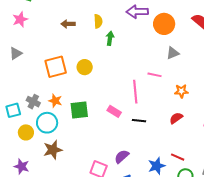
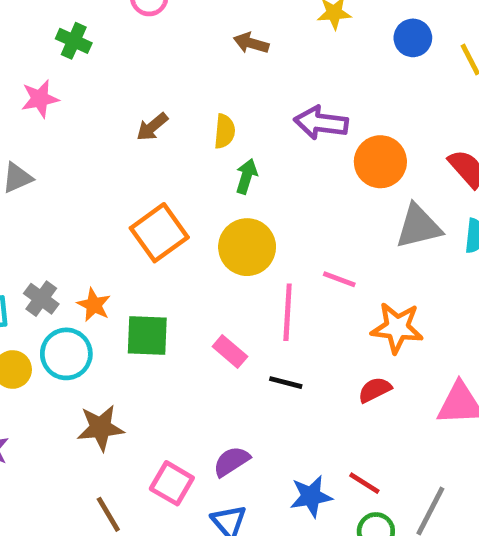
brown arrow: (68, 24) -> (152, 127), turned -48
gray triangle: (173, 53) -> (419, 226), moved, size x1.5
orange square: (56, 67) -> (159, 233), moved, turned -30
yellow circle: (85, 67) -> (247, 247), moved, size x1.5
orange star: (181, 91) -> (397, 328), size x1.5
brown star: (53, 150) -> (101, 428), moved

